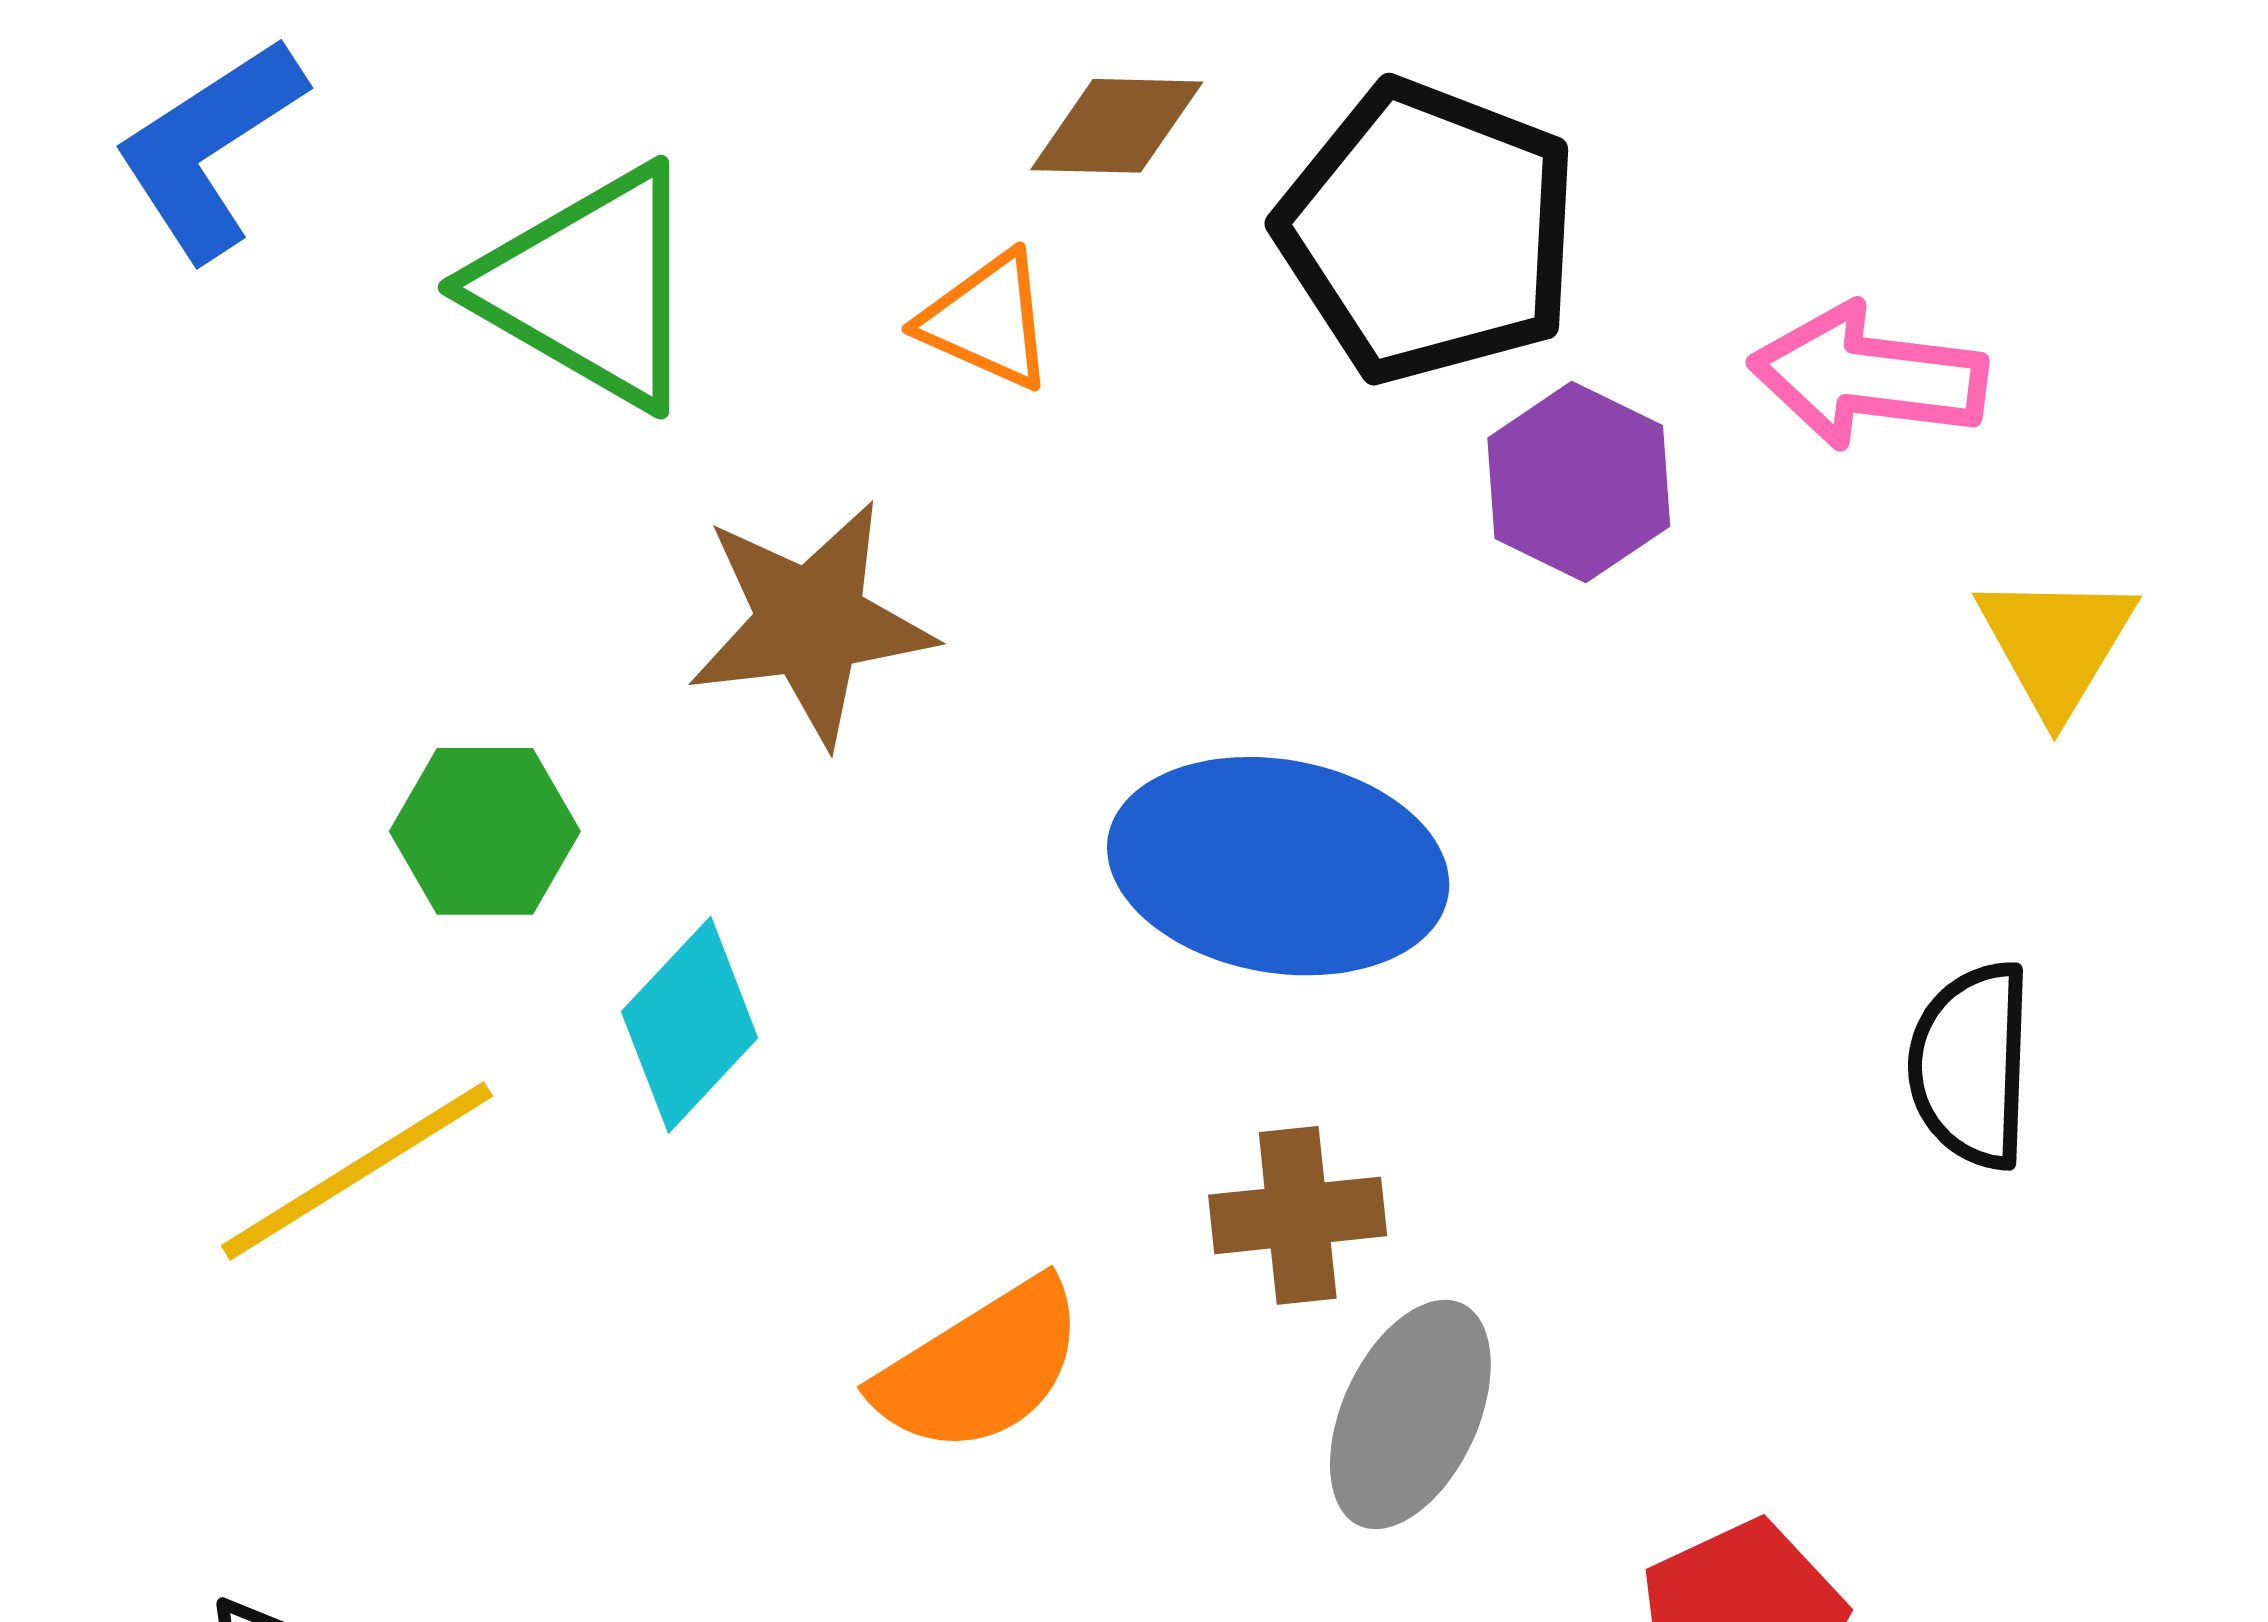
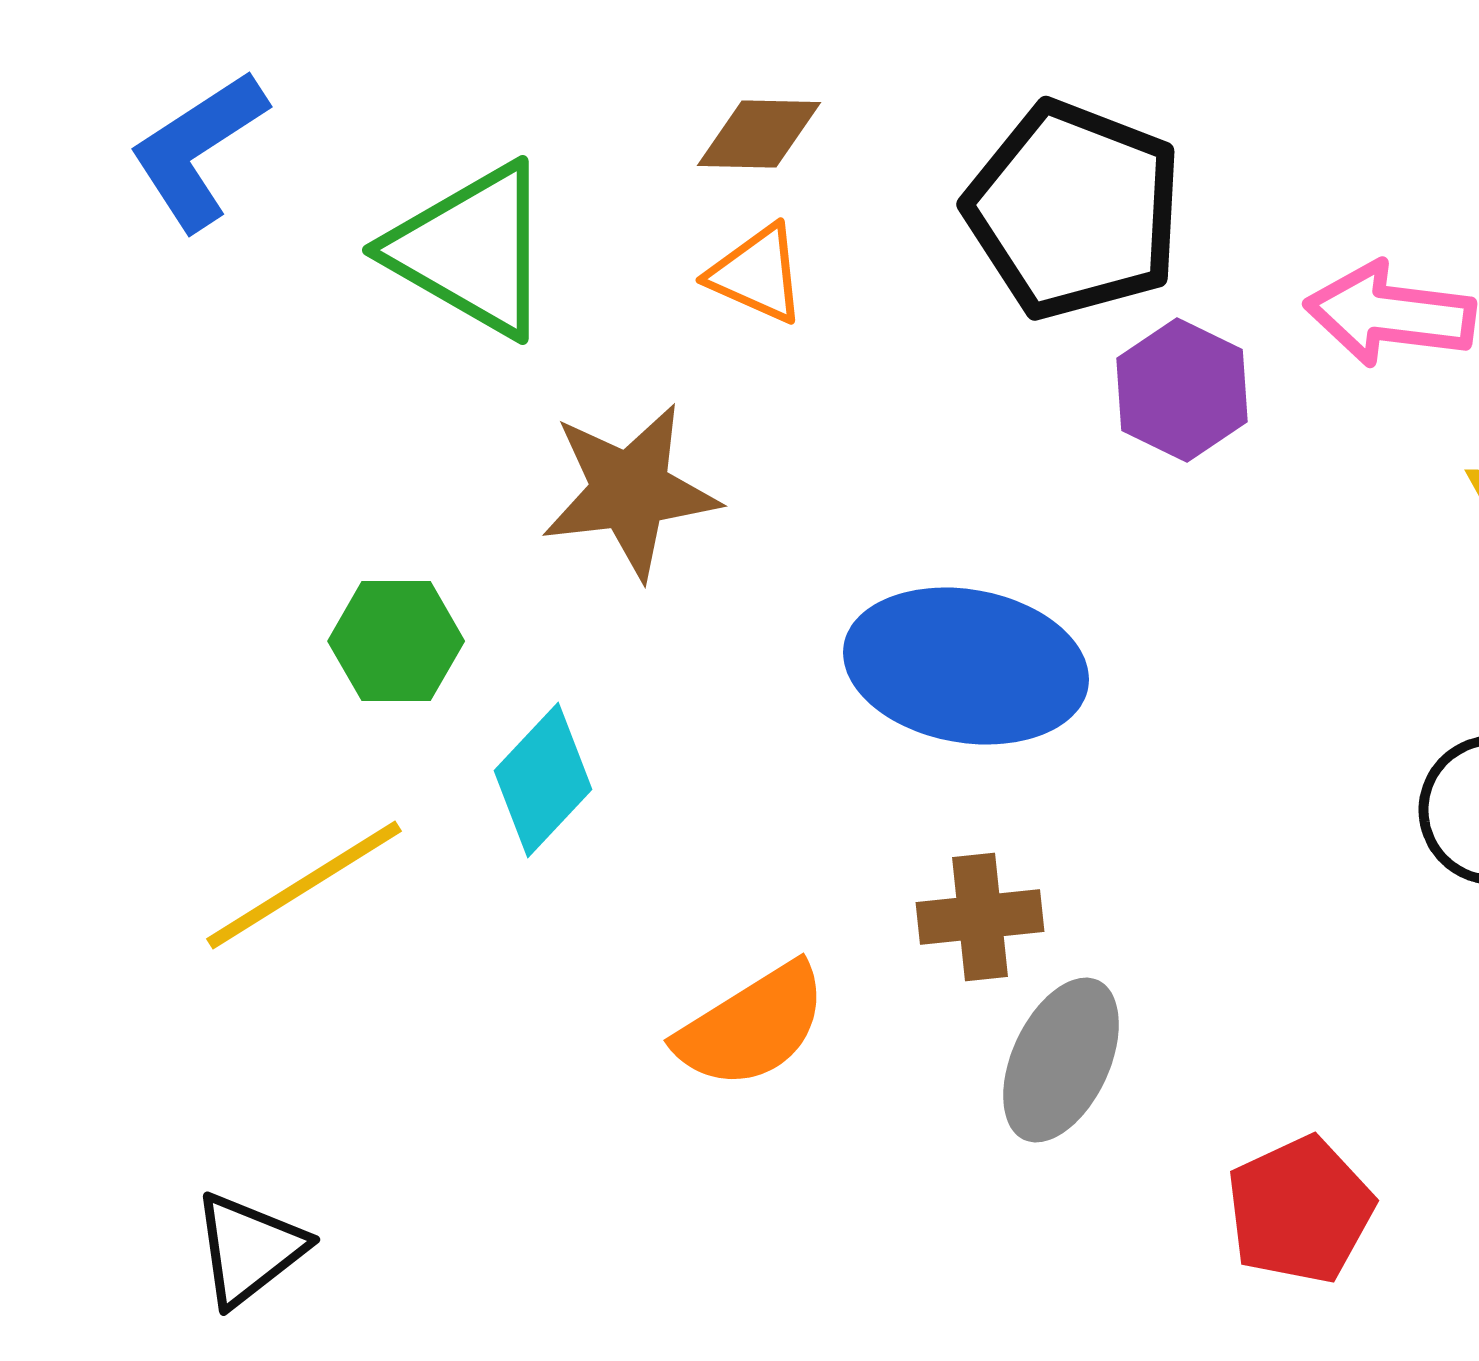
brown diamond: (1117, 126) -> (759, 134), moved

